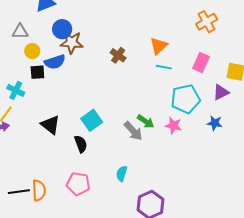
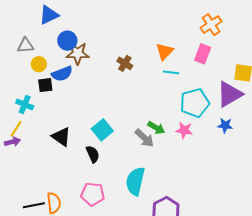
pink rectangle: (201, 62) -> (203, 54), moved
purple triangle: (221, 92) -> (230, 94), size x1.6
cyan semicircle: (122, 174) -> (135, 181), size x1.8

